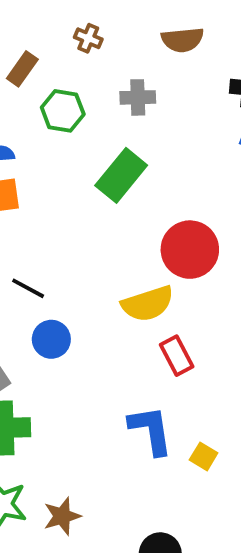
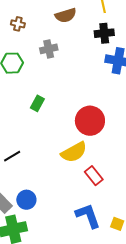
green rectangle: (121, 175) -> (37, 103), moved, size x0.6
black line: (28, 288) -> (12, 156), turned -48
blue circle: (51, 339) -> (26, 200), moved

